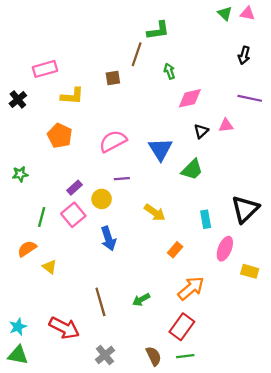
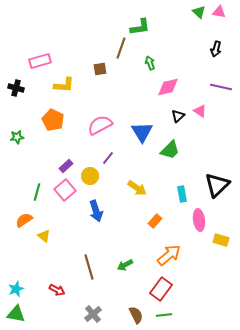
black cross: (18, 99) -> (16, 88), turned -35
pink triangle: (226, 125) -> (200, 111), turned 40
green star: (20, 174) -> (17, 137), moved
purple line: (122, 179) -> (108, 158), turned -48
pink ellipse: (225, 249) -> (199, 220), turned -30
red arrow: (64, 328) -> (57, 290), size x0.6

